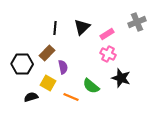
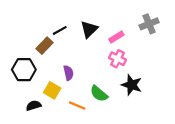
black line: (55, 28) -> (60, 30), turned 56
brown rectangle: (47, 53) -> (44, 46), moved

